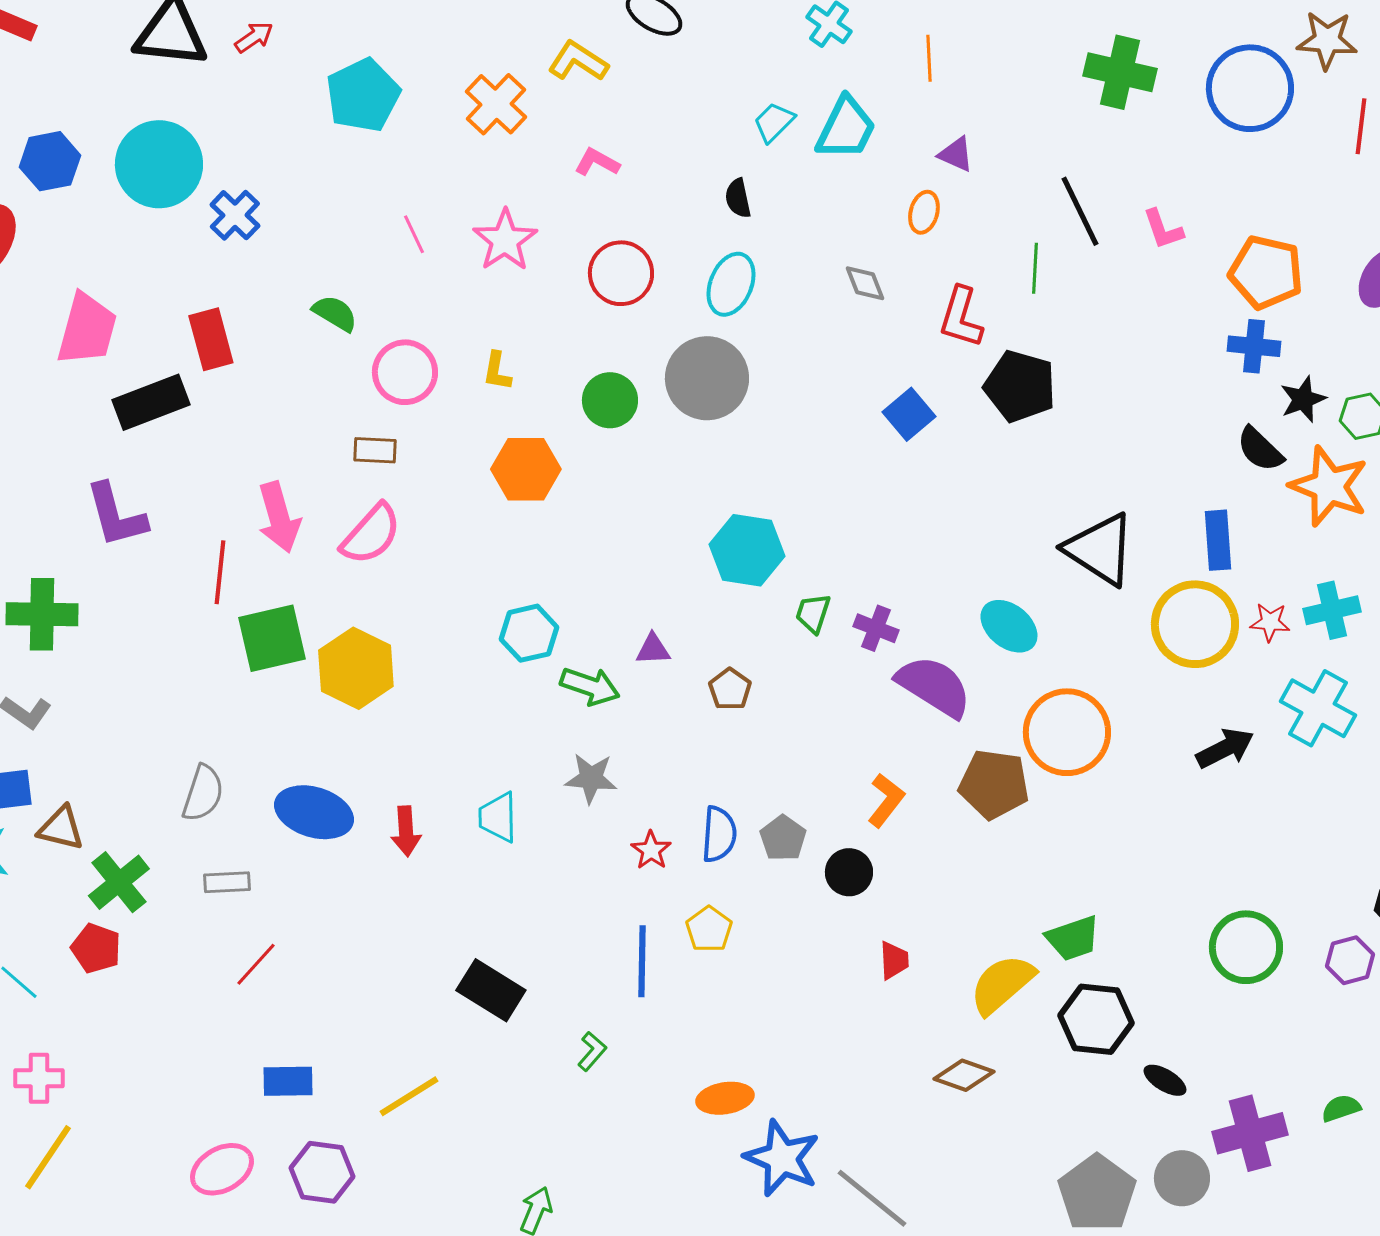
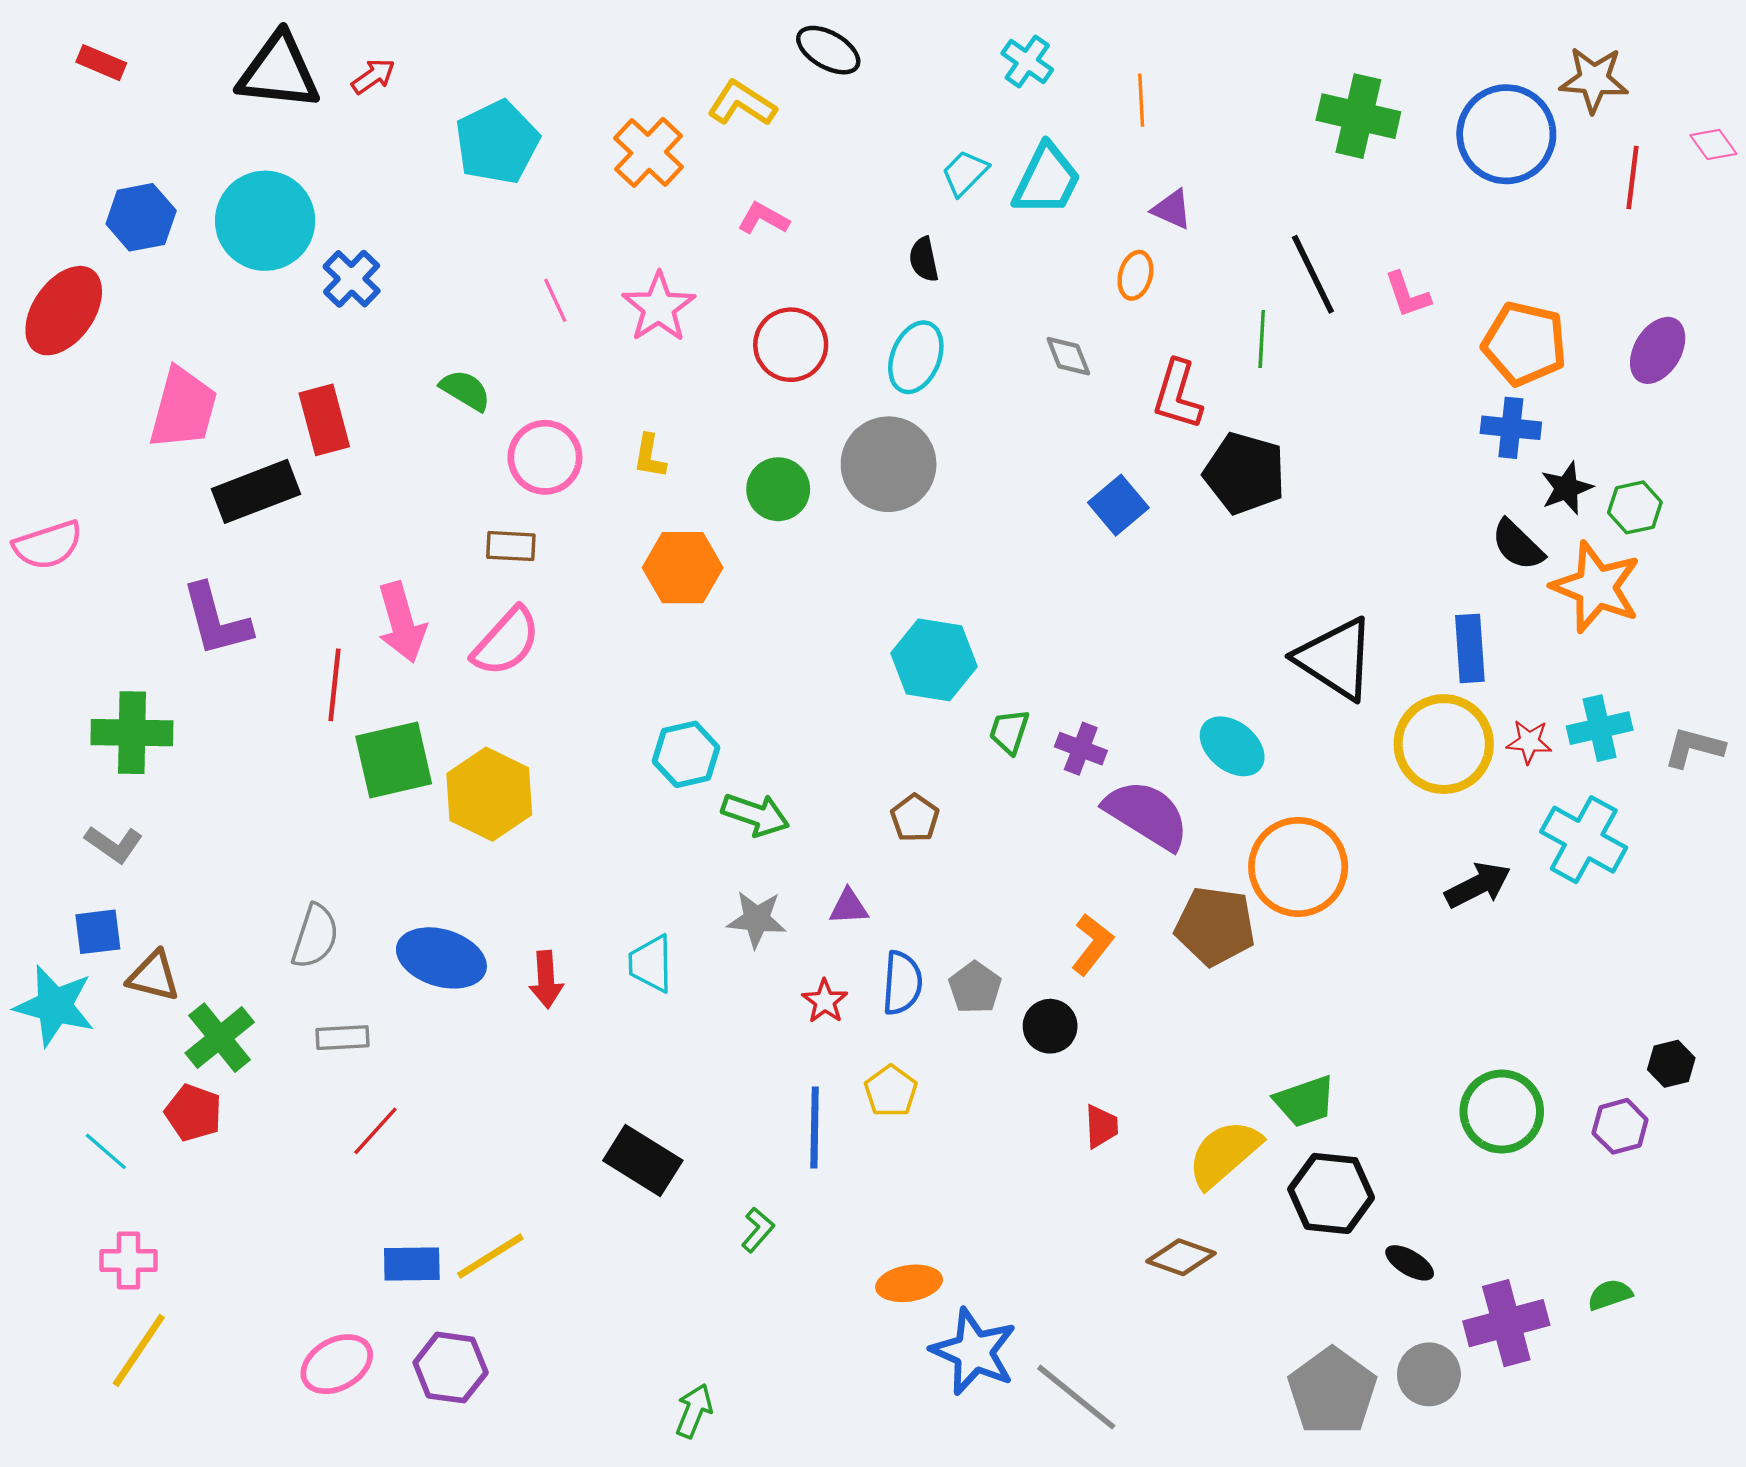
purple triangle: (653, 649) -> (849, 907), moved
yellow line: (409, 1096) -> (490, 1256), moved

